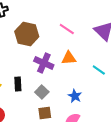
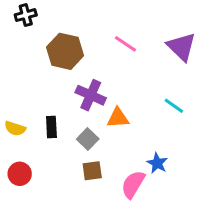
orange triangle: (69, 58) -> (118, 118), moved
blue star: (75, 96) -> (157, 163), moved

